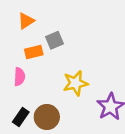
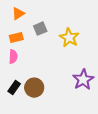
orange rectangle: (34, 52) -> (16, 38), moved
yellow star: (75, 83) -> (69, 38), moved, turned -30

